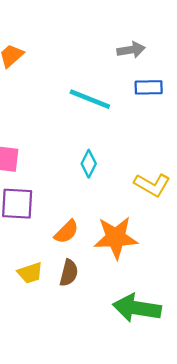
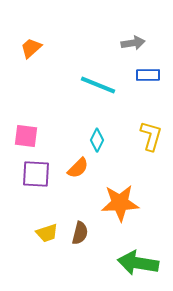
yellow L-shape: (152, 185) -> (151, 136), moved, turned -104
orange semicircle: (66, 232) -> (78, 168), moved

